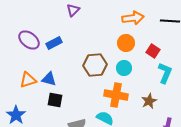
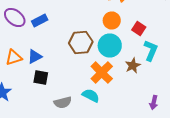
cyan circle: (124, 68) -> (110, 46), size x1.5
blue triangle: (49, 79) -> (35, 56), turned -42
orange cross: (116, 95) -> (102, 72), turned 35
brown star: (149, 101) -> (133, 66), moved

